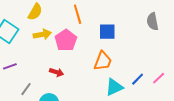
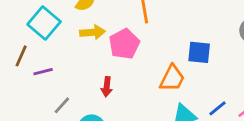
blue square: (107, 32) -> (199, 52), moved
red arrow: (57, 72) -> (107, 87), turned 72

